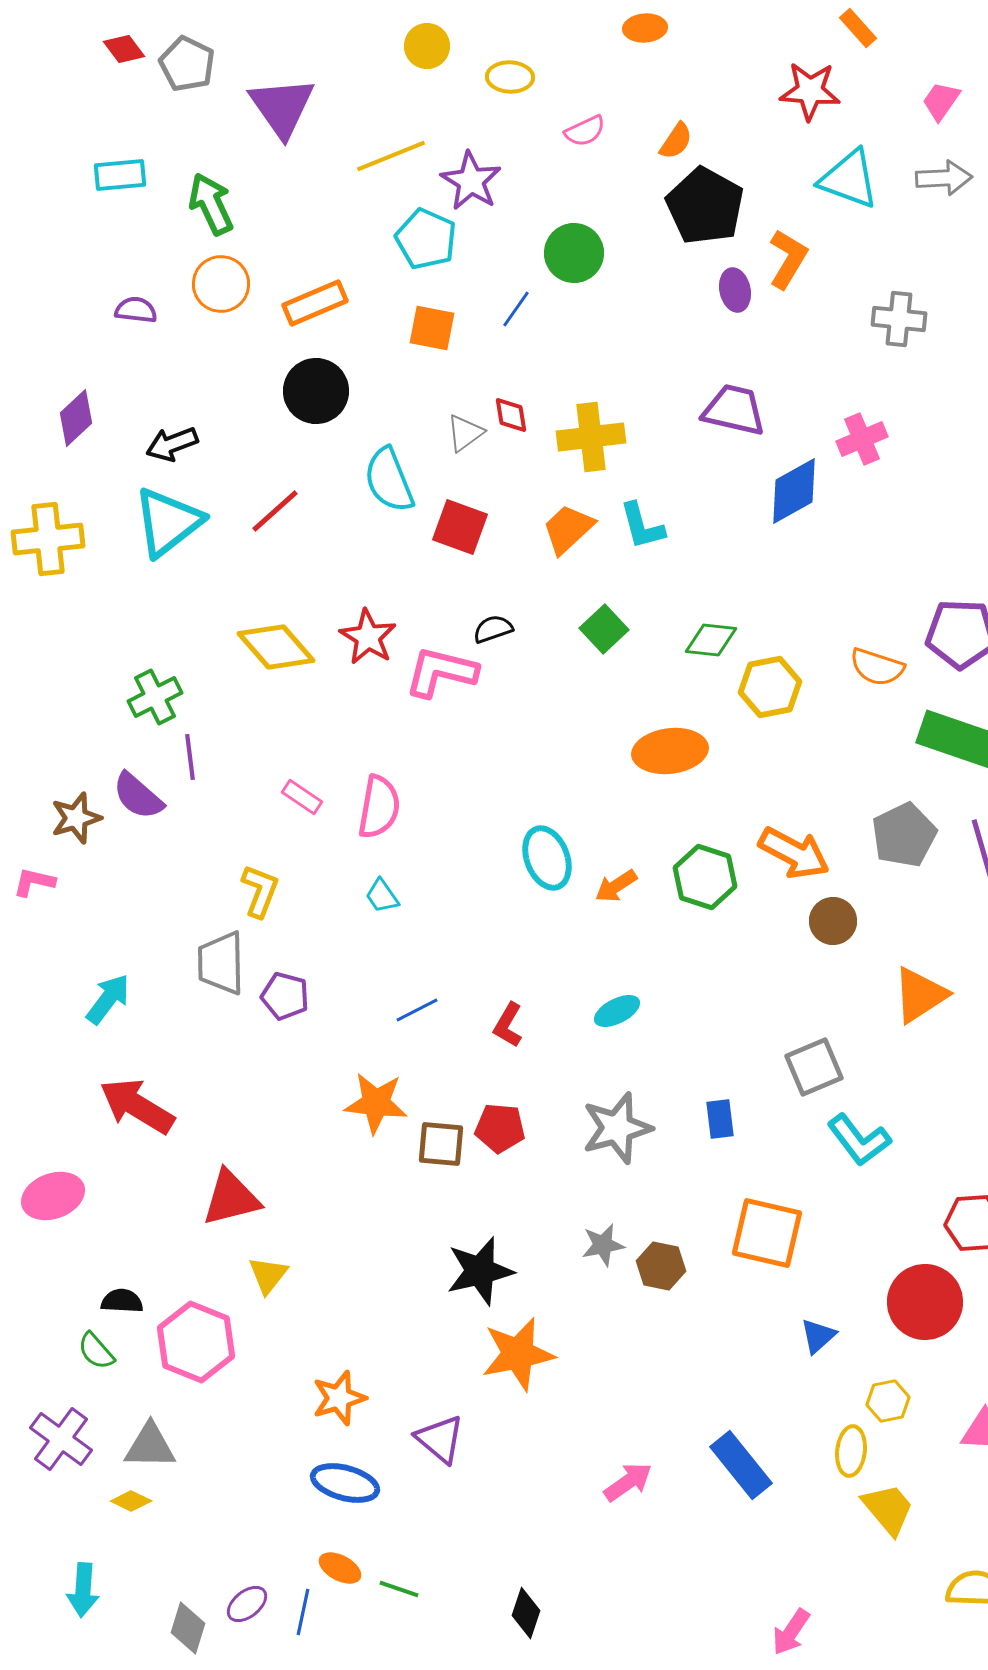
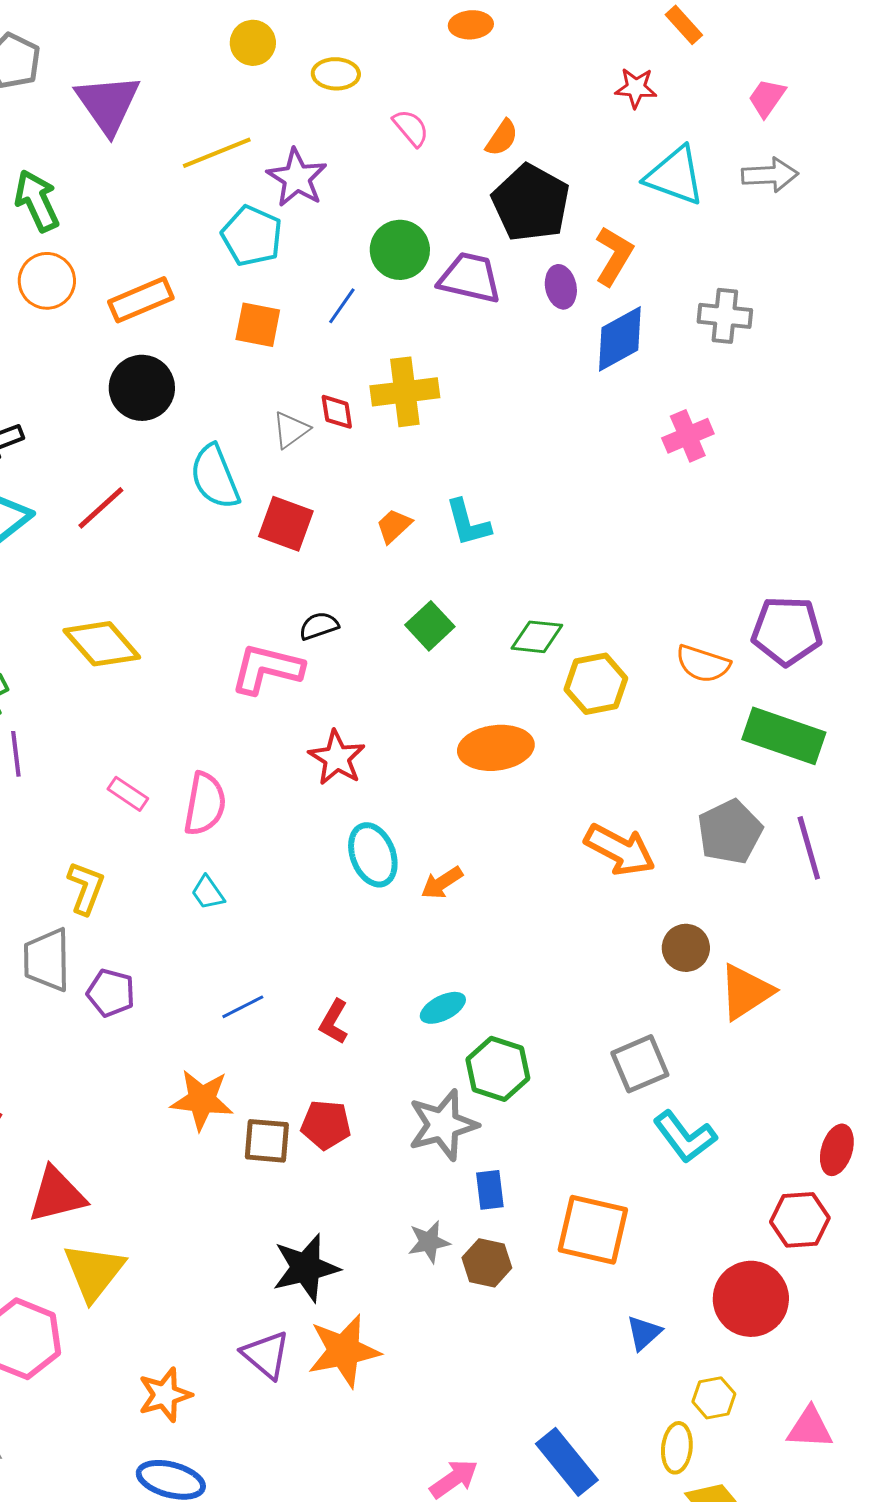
red star: (810, 91) -> (636, 88), size x0.7
pink semicircle: (585, 131) -> (411, 128), turned -105
purple trapezoid: (734, 410) -> (470, 278), moved
yellow cross: (591, 437) -> (405, 392), moved
blue diamond: (794, 491) -> (620, 339), moved
orange trapezoid: (568, 529) -> (394, 526), size x0.7
red star: (368, 637) -> (337, 758), moved
green hexagon: (705, 877) -> (498, 1069), moved
brown circle: (833, 921) -> (686, 948), moved
blue rectangle: (720, 1119) -> (490, 1190), moved
yellow triangle: (268, 1275) -> (94, 1272), size x1.6
purple triangle: (440, 1439) -> (266, 1355), moved

